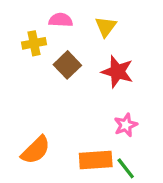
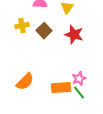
yellow cross: (34, 43) -> (22, 26), moved
pink star: (126, 125) -> (79, 79), moved

